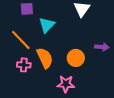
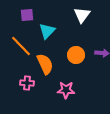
orange circle: (76, 58) -> (76, 55), moved
pink cross: (24, 65) -> (27, 83), moved

